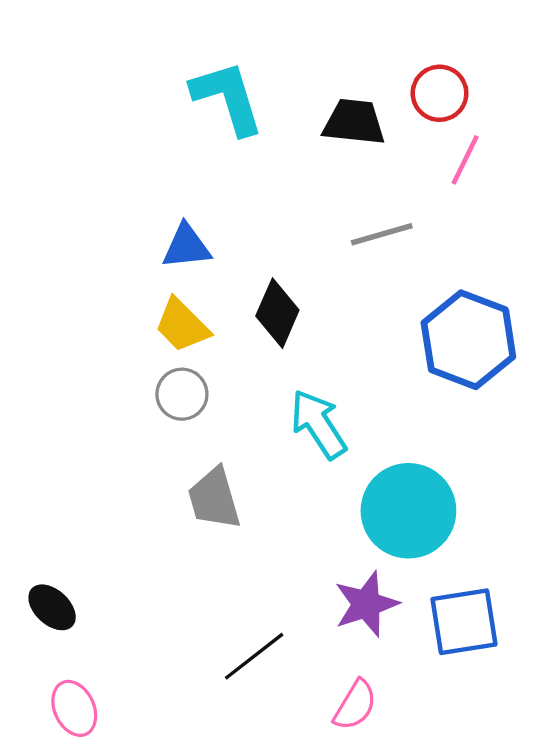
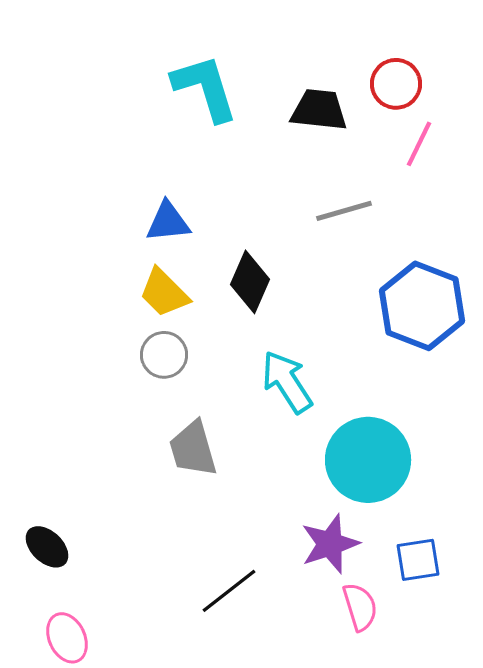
blue square: (464, 622) -> (418, 560), size x0.7
pink semicircle: (355, 705) -> (360, 607), moved, turned -48

